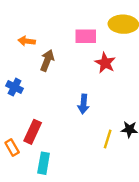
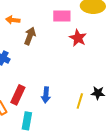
blue arrow: (83, 104) -> (46, 95), moved

